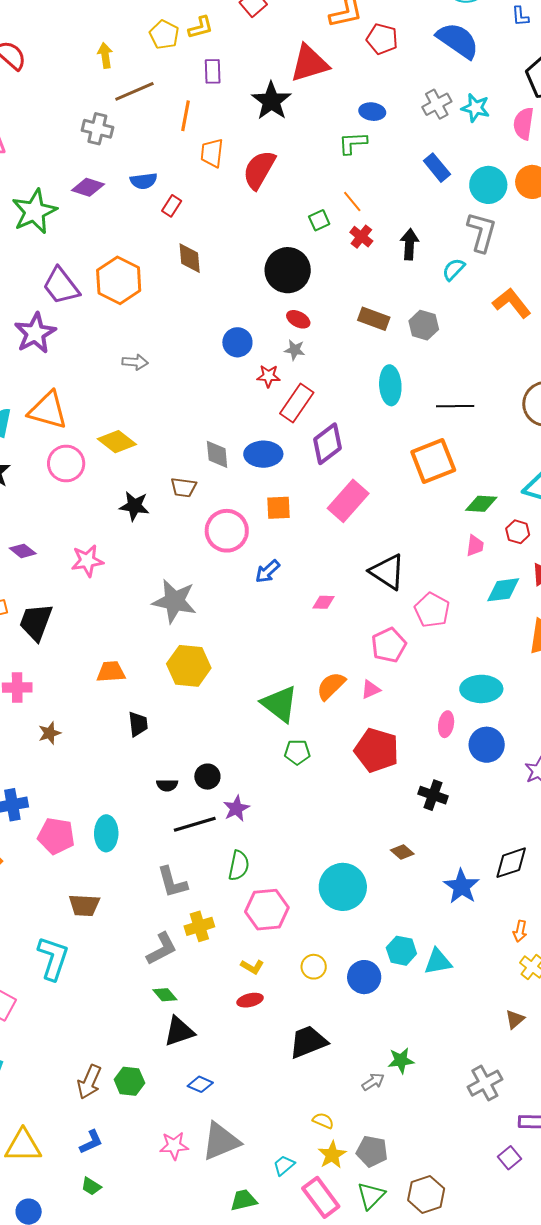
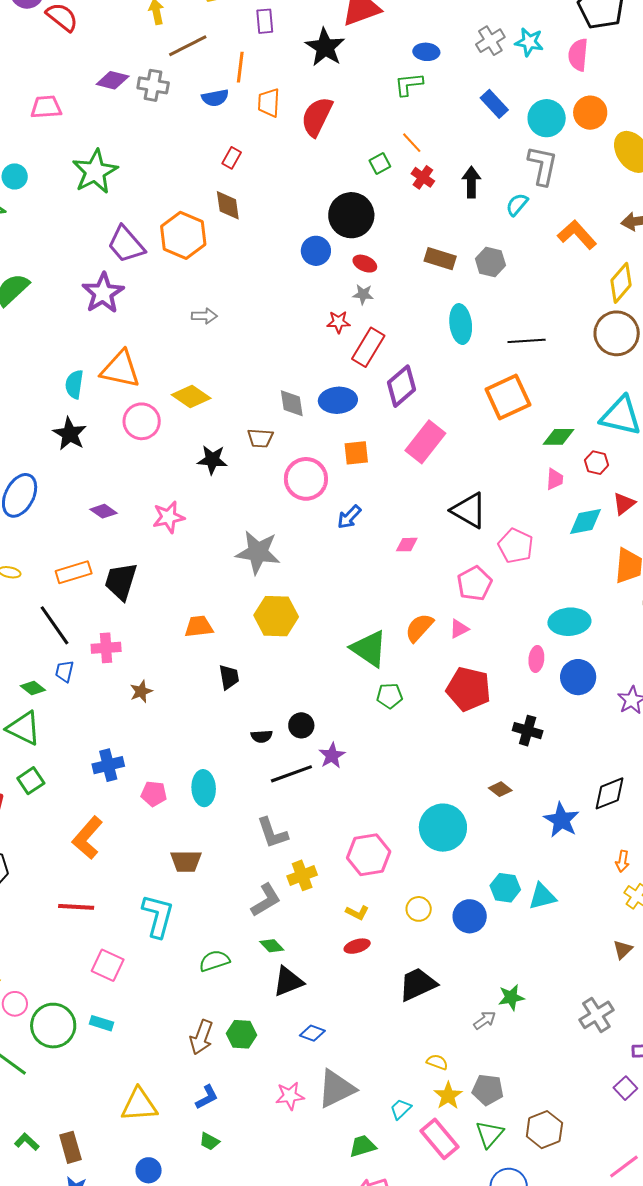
blue semicircle: (144, 181) -> (215, 98), moved
purple diamond: (88, 187) -> (113, 80), moved
brown diamond: (190, 258) -> (228, 205), moved
blue circle: (237, 342) -> (316, 251), moved
pink pentagon: (56, 836) -> (154, 794), size x0.7
green semicircle: (239, 866) -> (214, 961), moved, turned -116

